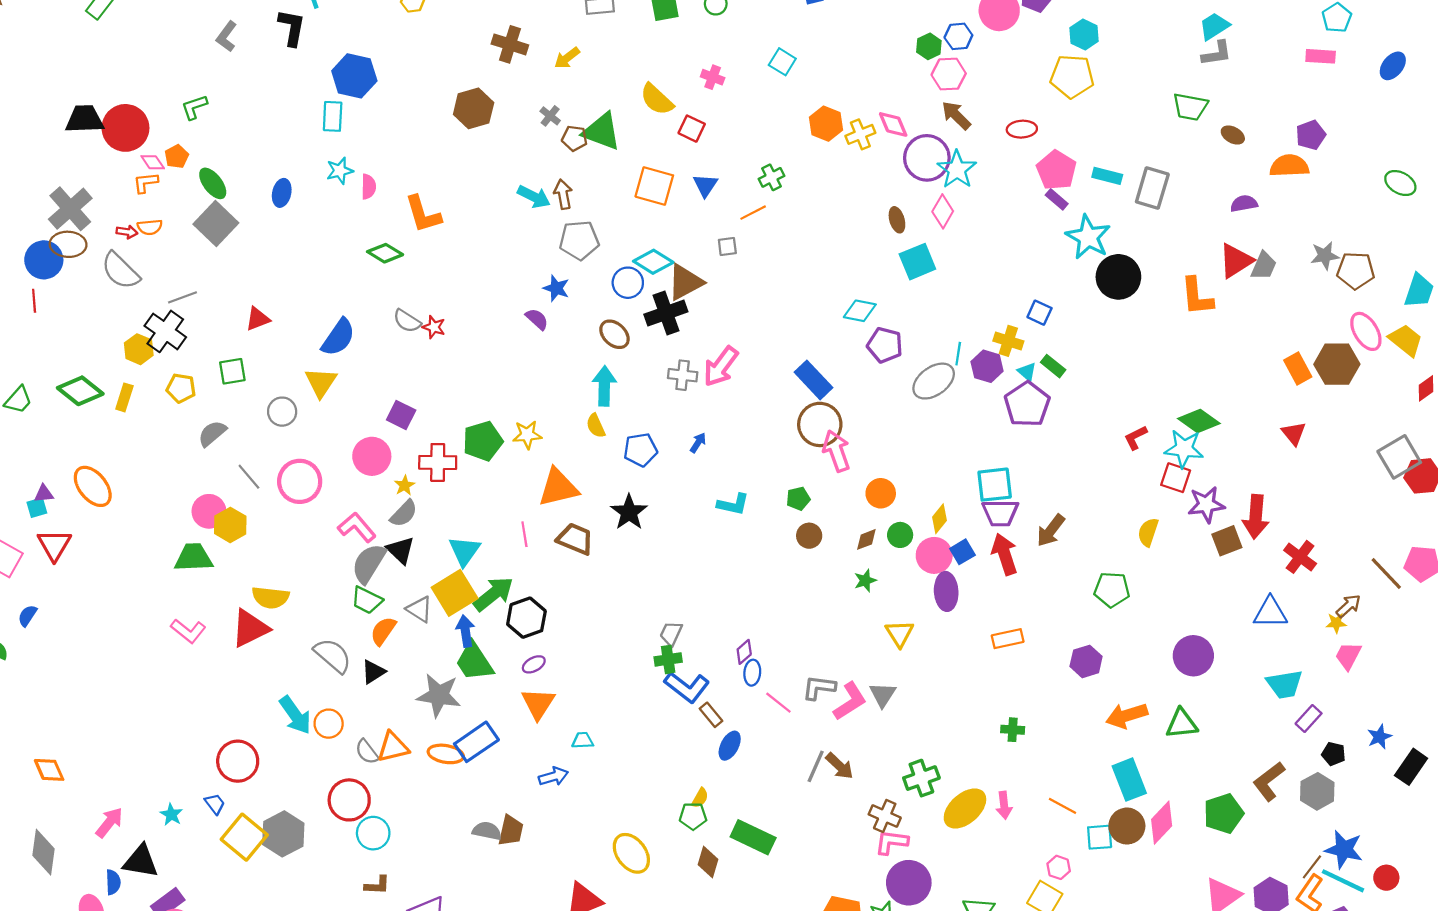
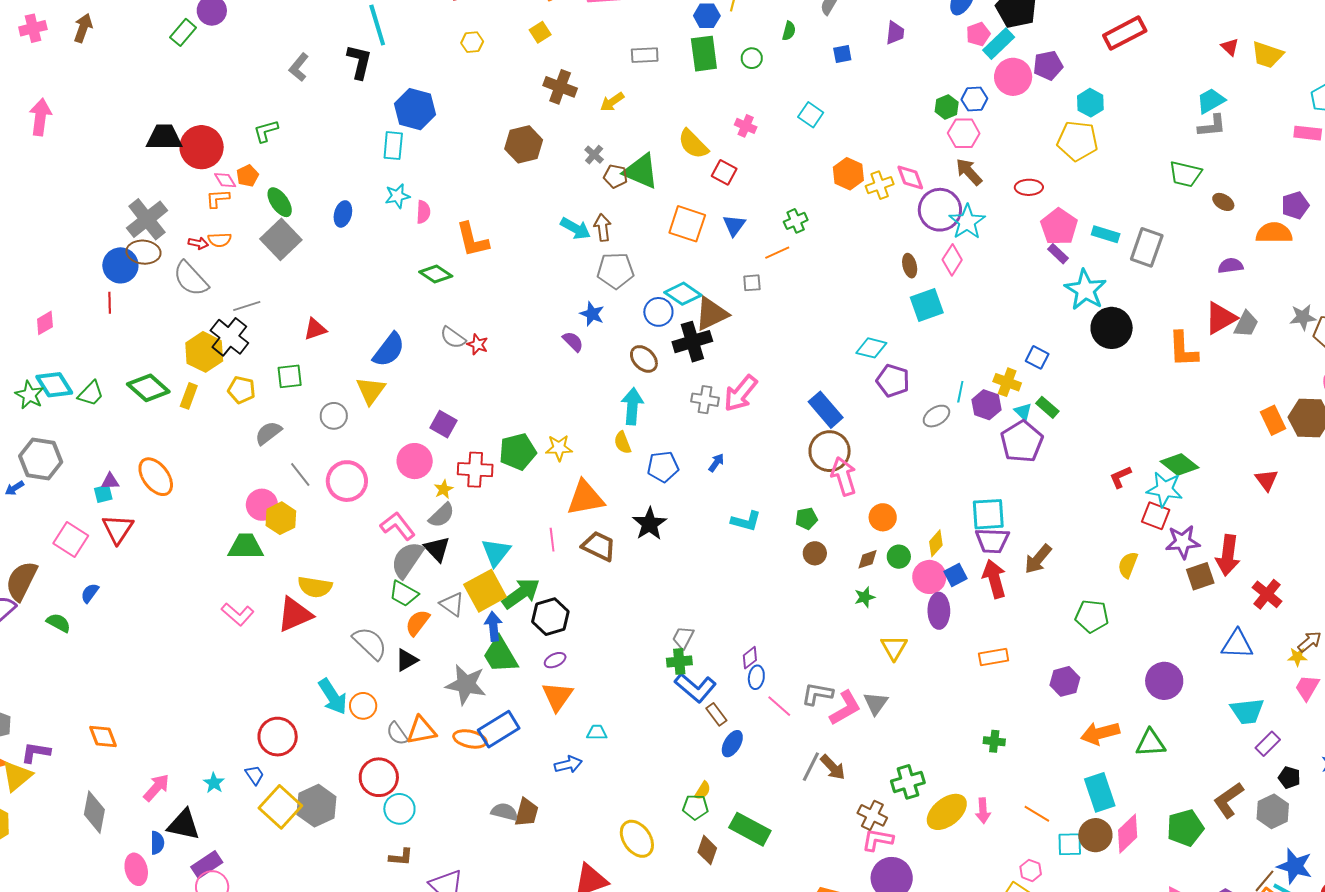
yellow hexagon: (139, 349) -> (204, 352), size x1.4
gray ellipse: (934, 381) -> (936, 416), size x0.7

